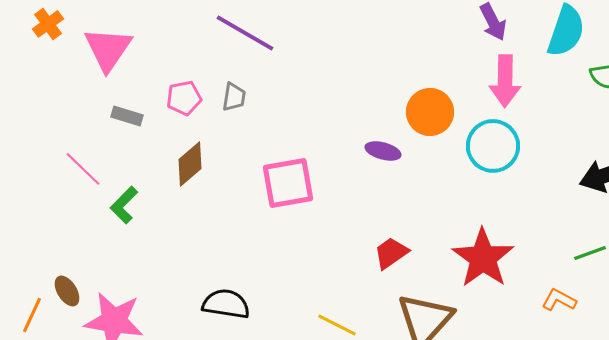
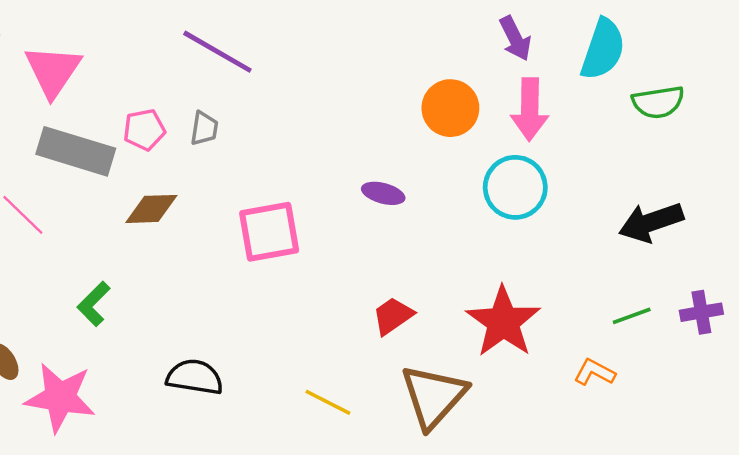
orange circle: (430, 112) -> (450, 108), moved
gray rectangle: (127, 116) -> (76, 151), size x2.0
brown diamond: (190, 164) -> (151, 209), turned 39
green L-shape: (124, 205) -> (94, 304), moved

